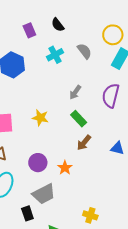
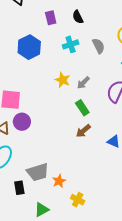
yellow star: (40, 118) -> (63, 80), moved
purple circle: (38, 163) -> (22, 122), moved
orange star: (65, 168) -> (59, 181), moved

